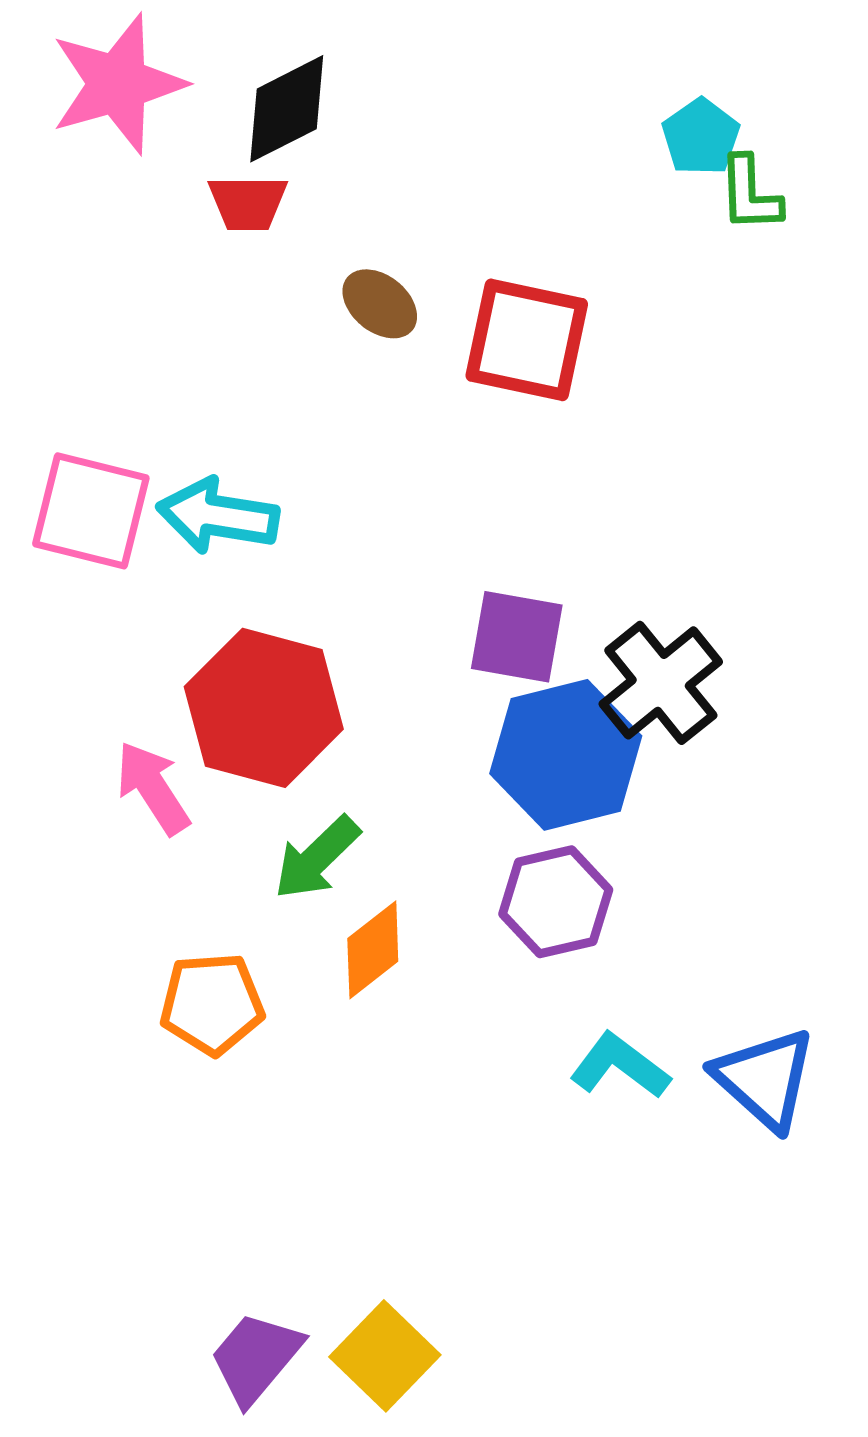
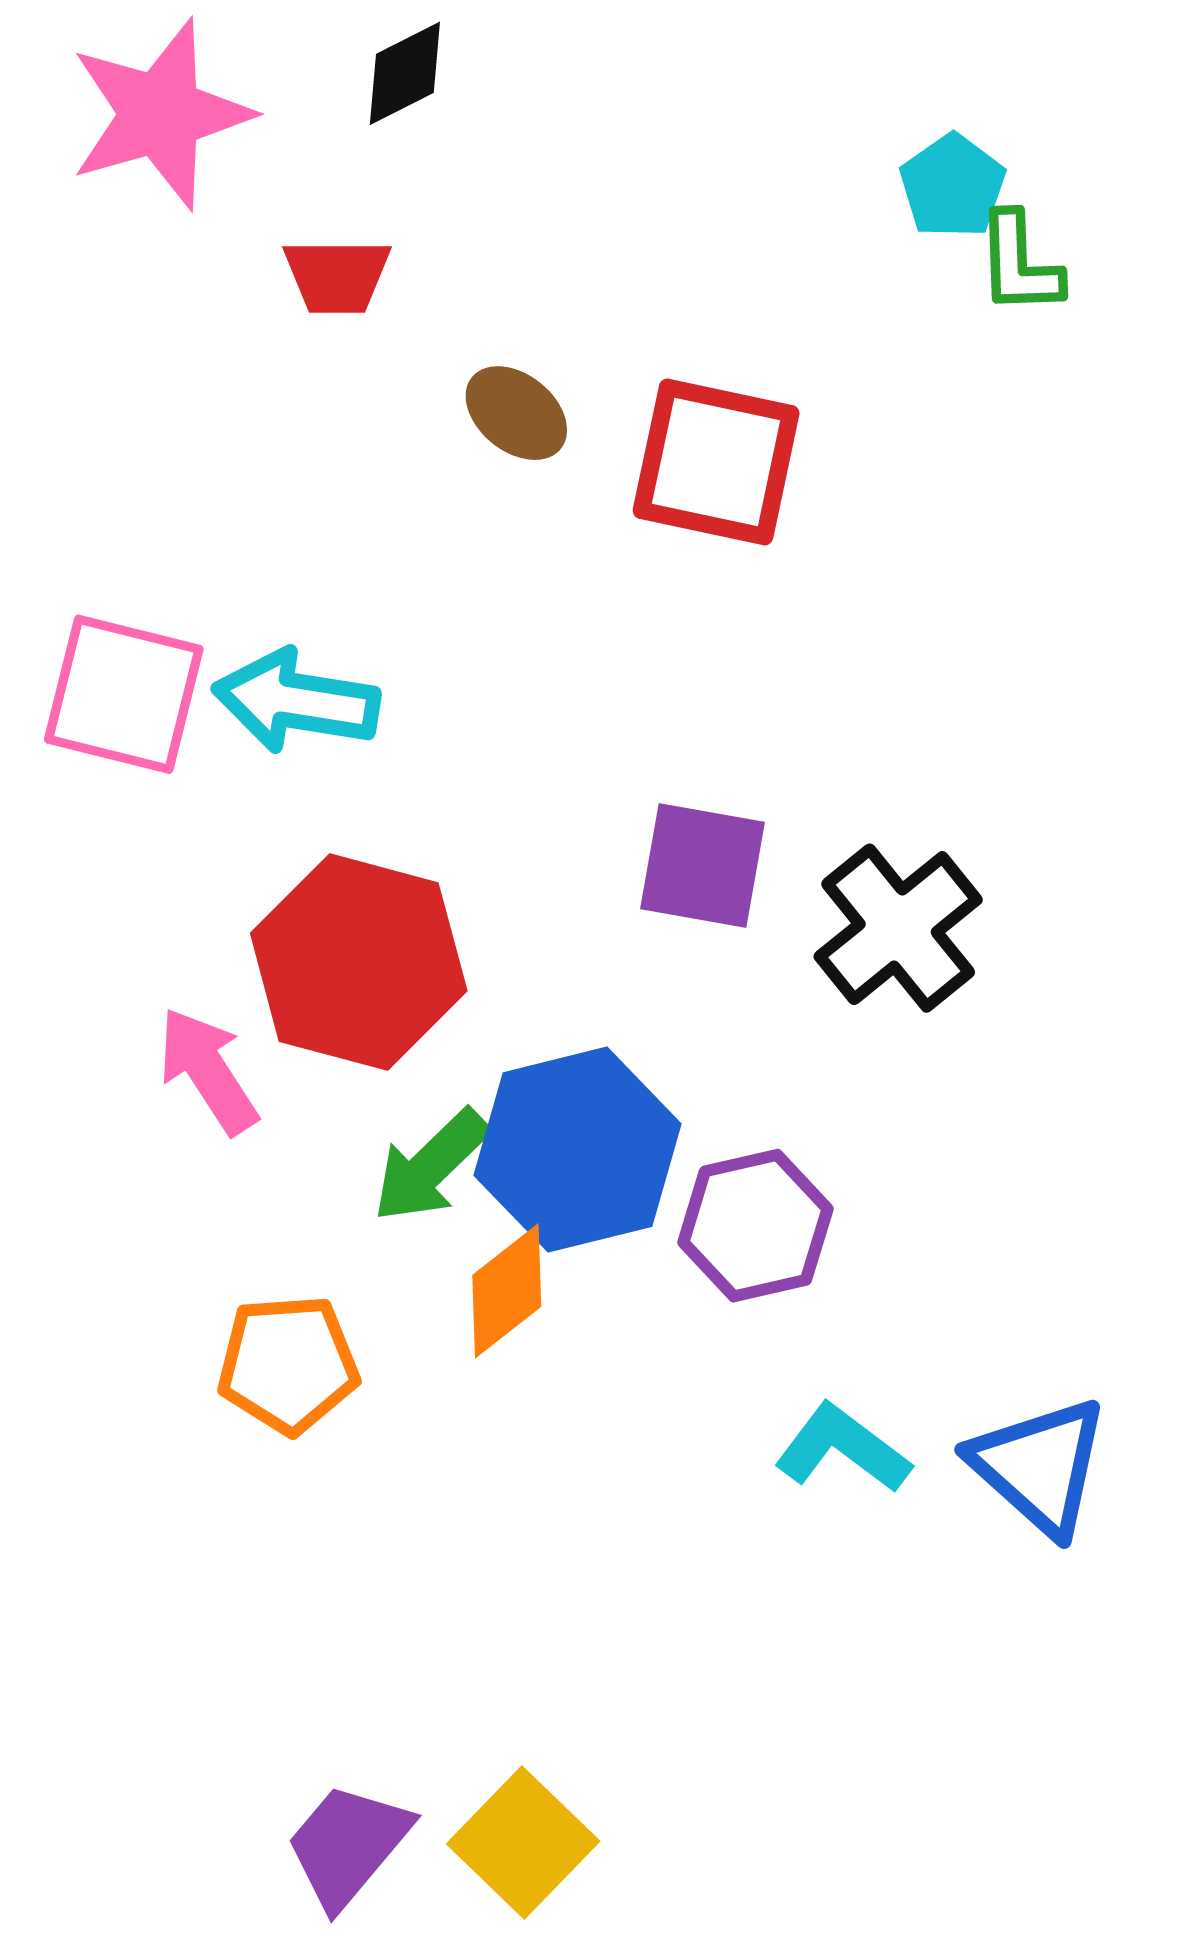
black diamond: (287, 109) -> (405, 73), moved, size x0.7
blue hexagon: (566, 755) -> (577, 1150), moved

